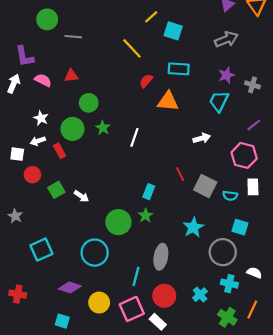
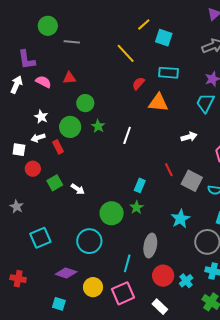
red circle: (164, 296) -> (163, 276), moved
white rectangle: (158, 322) -> (160, 307), moved

